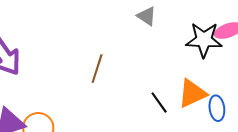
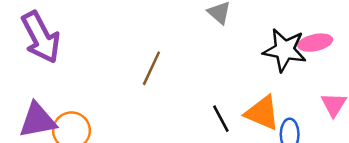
orange triangle: (192, 93) -> (262, 113), turned 40

